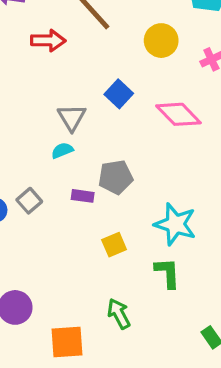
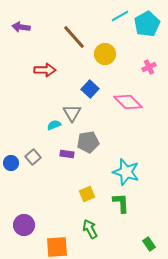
red arrow: (48, 41) -> (45, 70), moved
yellow circle: (161, 41) -> (105, 54), moved
gray triangle: (72, 117) -> (72, 113), moved
yellow square: (114, 245) -> (87, 194), moved

